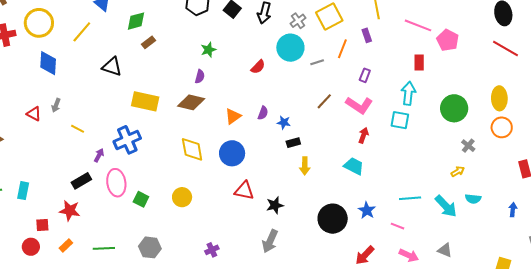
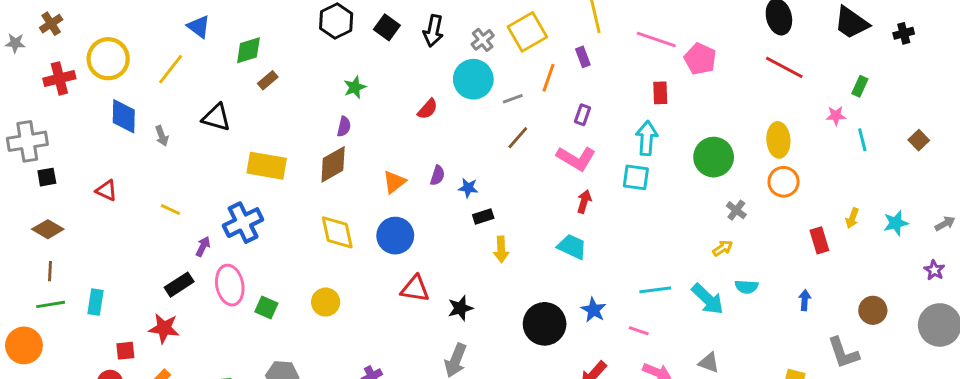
brown line: (324, 101) -> (518, 138), moved
brown diamond: (191, 102) -> (333, 164), turned -40
gray arrow: (56, 105) -> (162, 136), moved, turned -40

